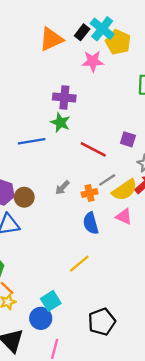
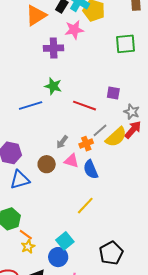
purple cross: (64, 97) -> (54, 48), moved
brown circle: (24, 197) -> (47, 164), moved
pink triangle: (124, 217) -> (71, 161), moved

